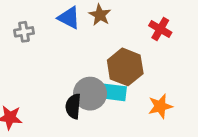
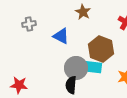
blue triangle: (69, 18) -> (61, 36), moved
black semicircle: (73, 106) -> (71, 85), moved

